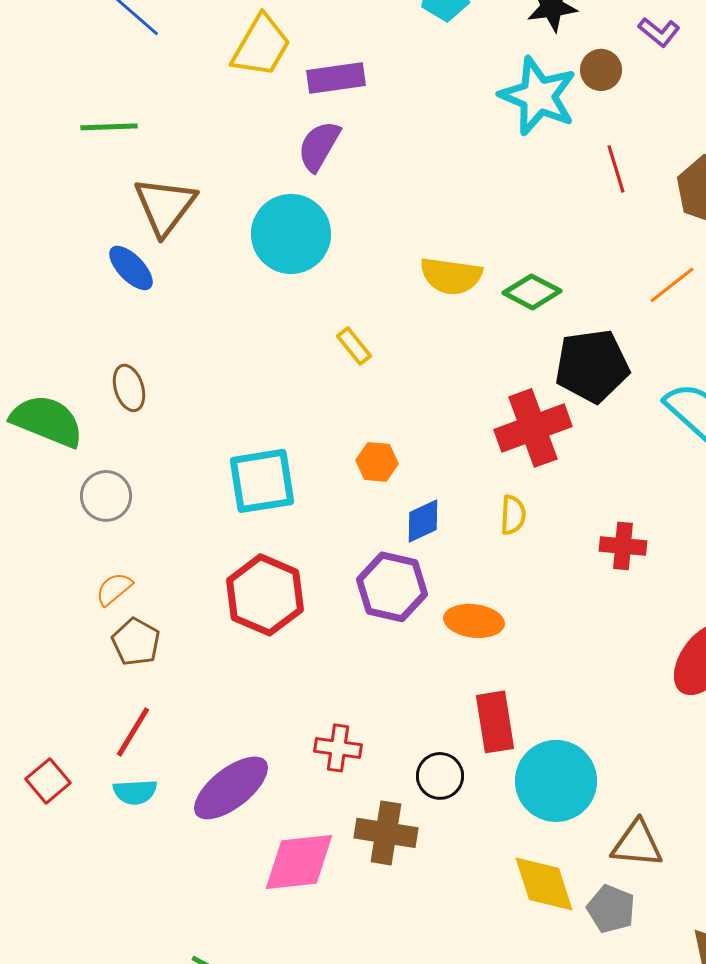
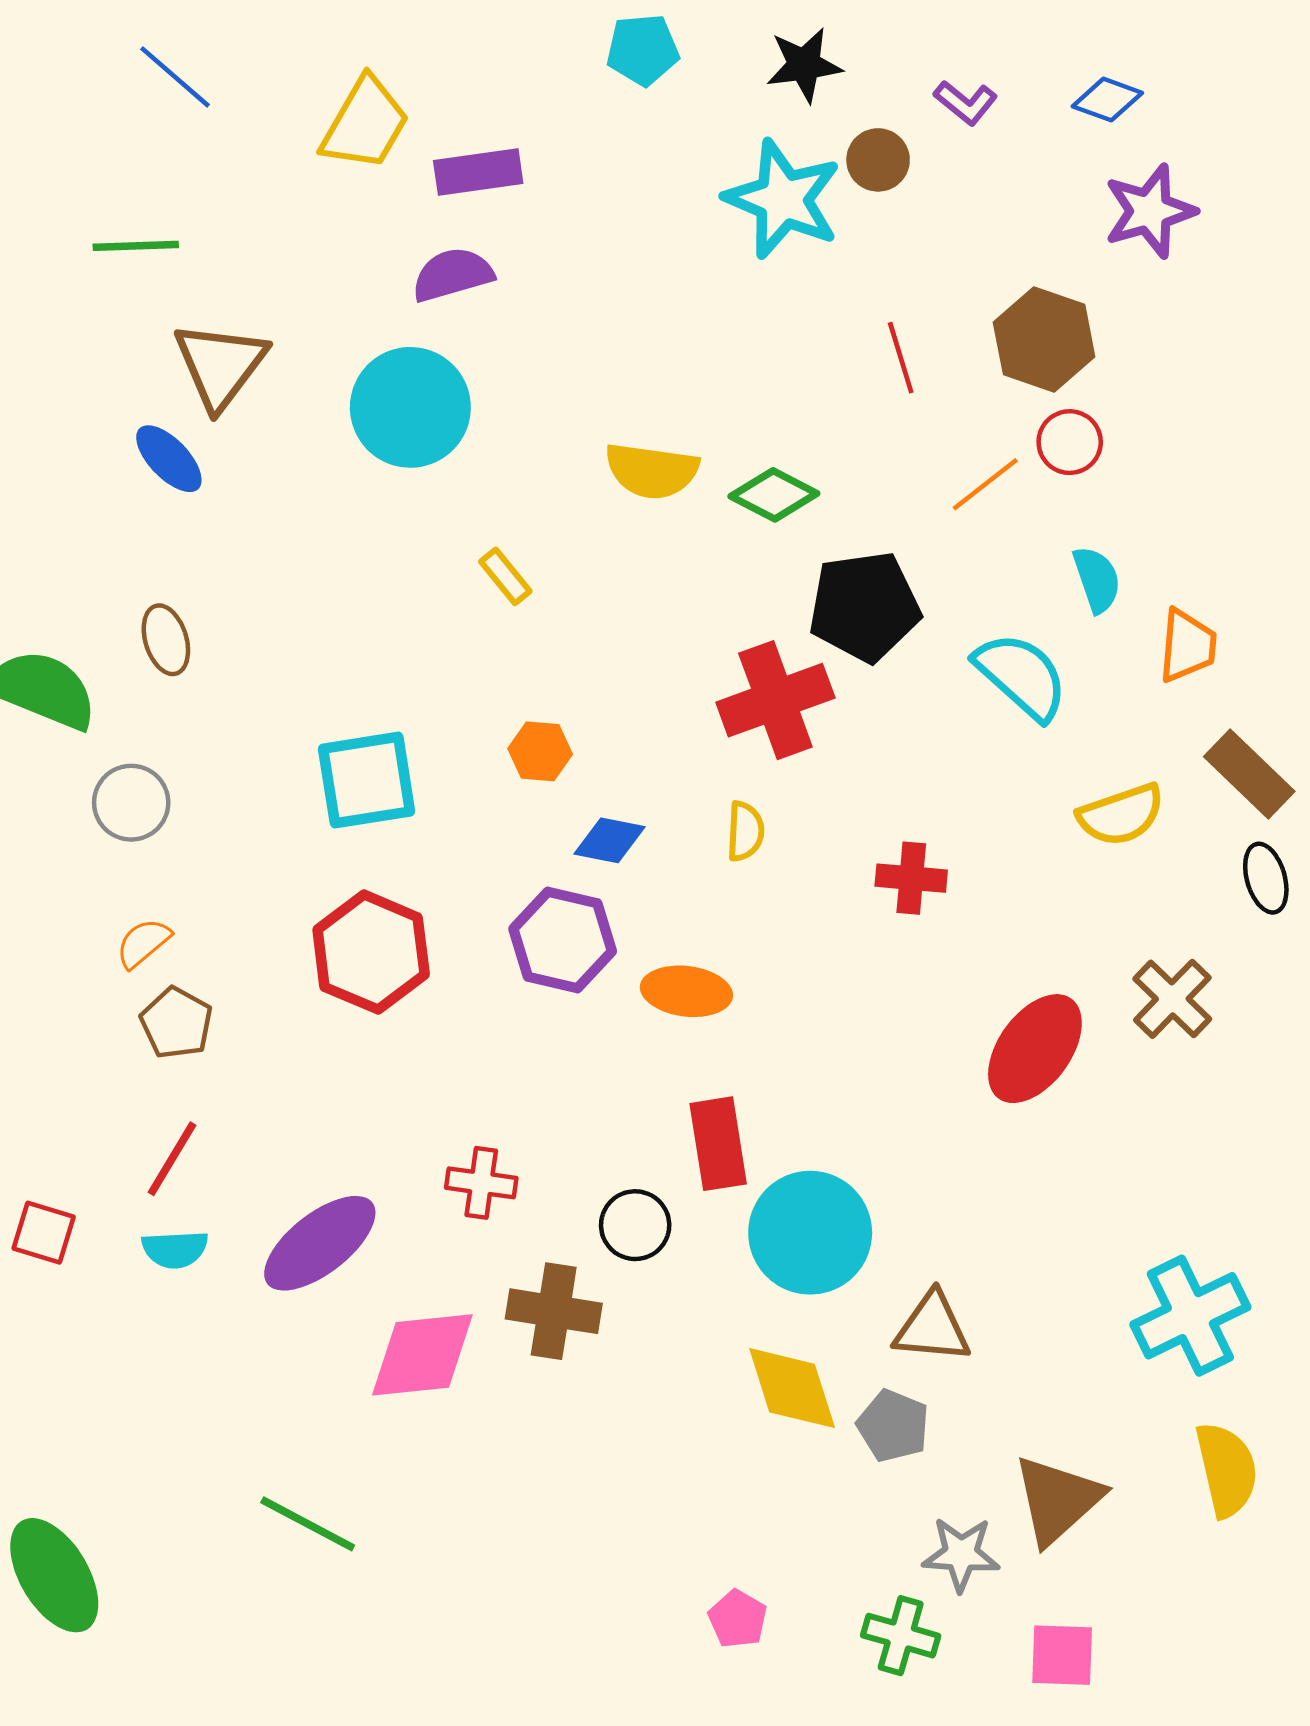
purple semicircle: (319, 146) -> (453, 275), turned 44
red line: (616, 169) -> (901, 358), moved
blue diamond: (423, 521) -> (609, 840), turned 36
red square: (48, 781) -> (44, 1233), turned -33

